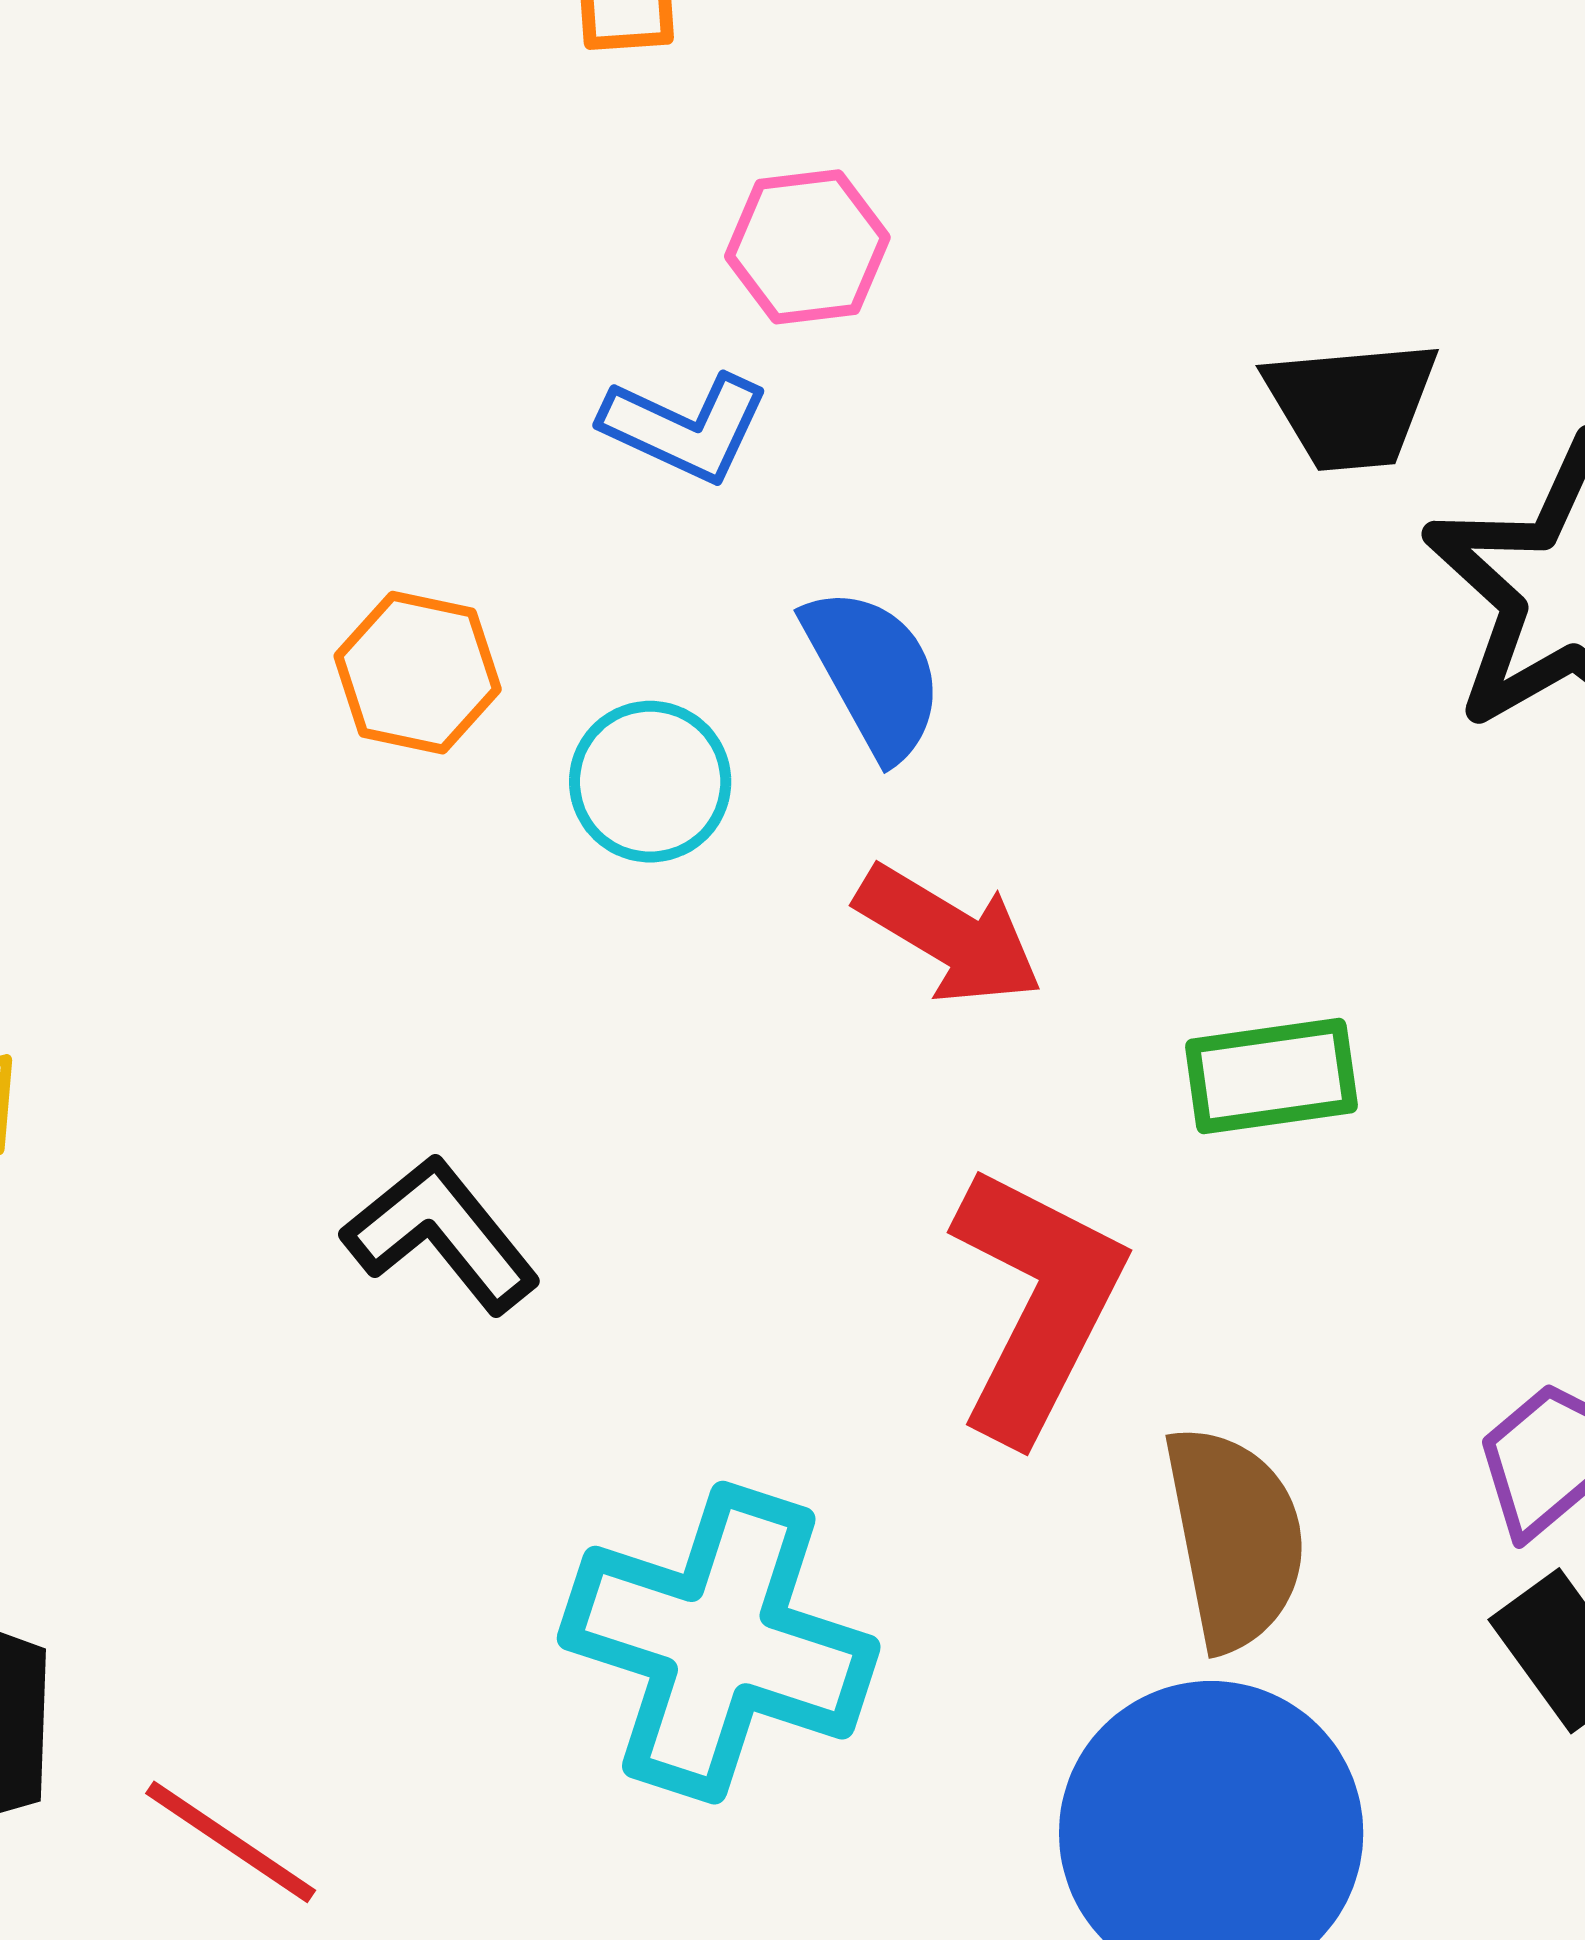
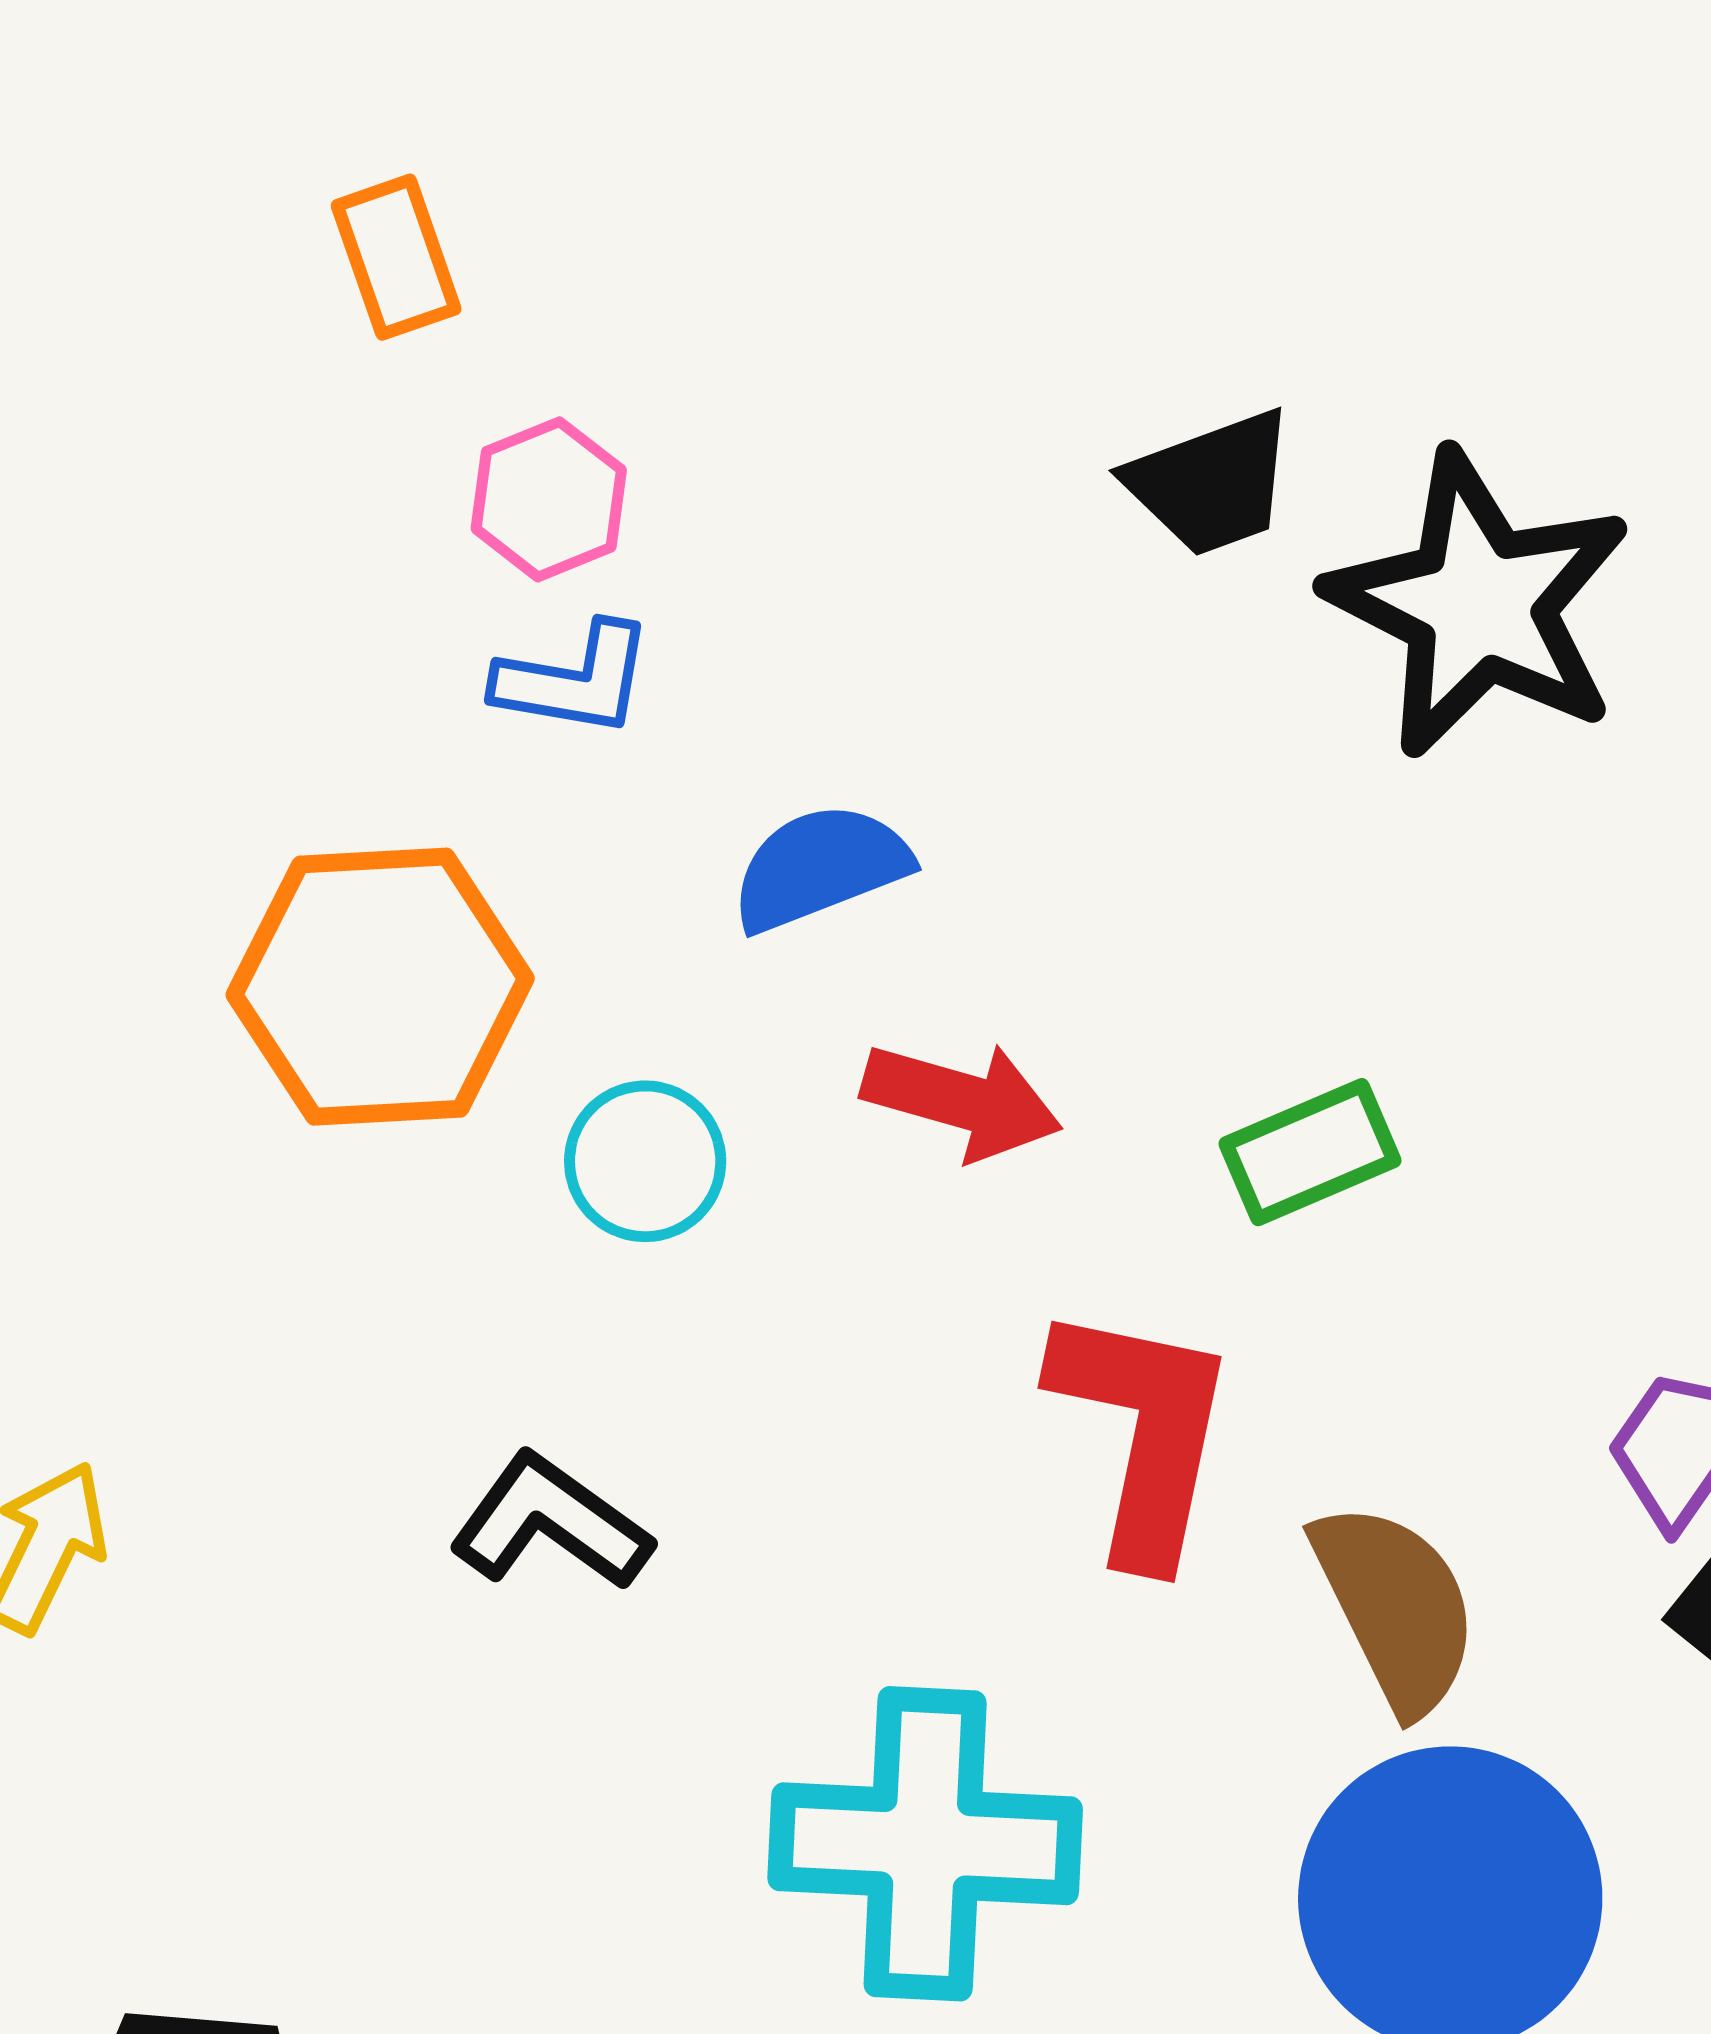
pink hexagon: (807, 247) -> (549, 499), moved
orange hexagon: (418, 673) -> (380, 987), size x1.8
blue semicircle: (873, 673) -> (820, 867), turned -67
cyan circle: (650, 782) -> (645, 1161), moved

